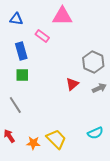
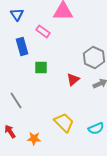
blue triangle: (16, 19) -> (17, 14), turned 48
green square: (22, 75) -> (41, 67), moved
yellow trapezoid: (56, 139) -> (64, 122), moved

